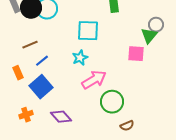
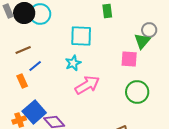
orange rectangle: (18, 73) -> (22, 81), moved
blue square: (41, 87) -> (34, 112), moved
green circle: (112, 102) -> (137, 92), moved

